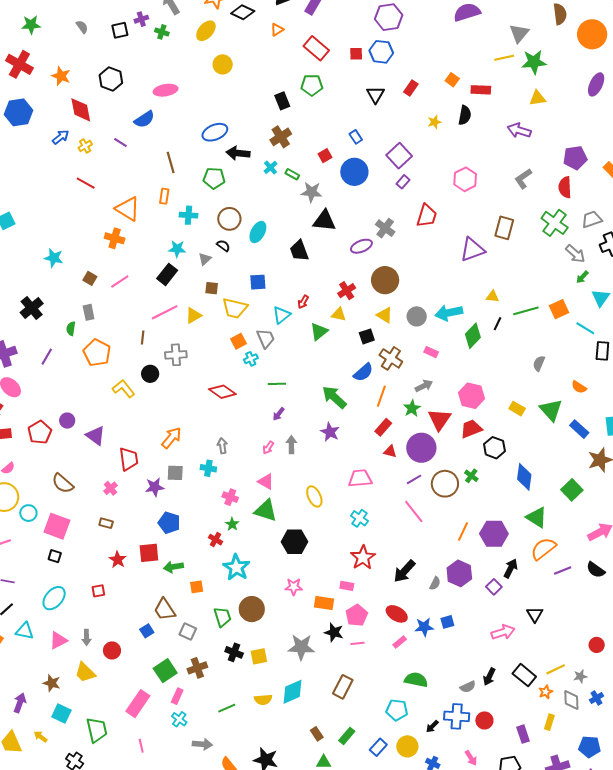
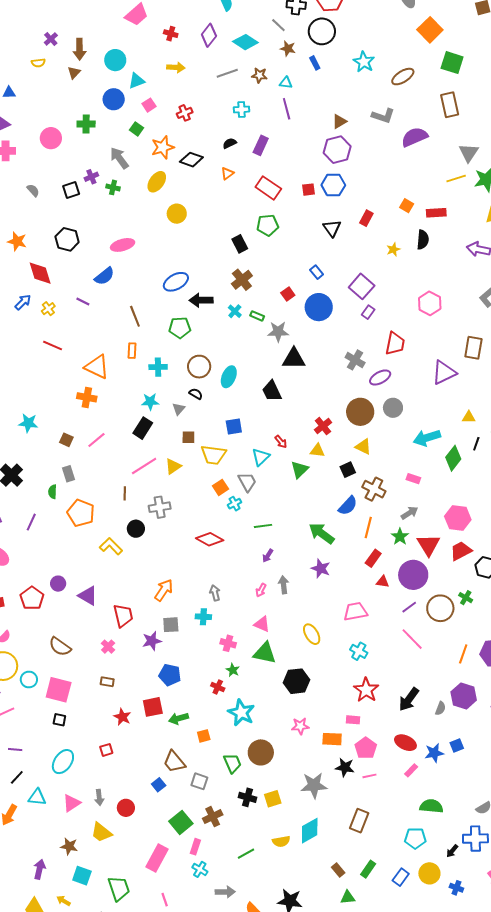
purple ellipse: (361, 246) -> (380, 377), moved
red arrow: (303, 302) -> (281, 442), turned -64
gray circle: (417, 316) -> (393, 408), moved

